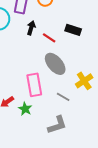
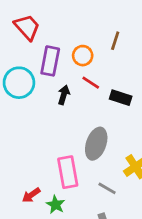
red line: (49, 38) -> (91, 83), moved
gray ellipse: (55, 64) -> (96, 144), turned 60

